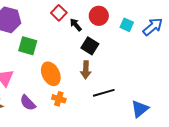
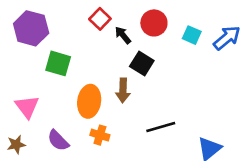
brown arrow: (86, 70) -> (123, 90), moved
orange ellipse: (51, 74) -> (89, 101), turned 35

